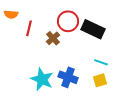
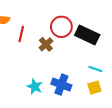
cyan star: (42, 79) -> (35, 87), size x0.7

